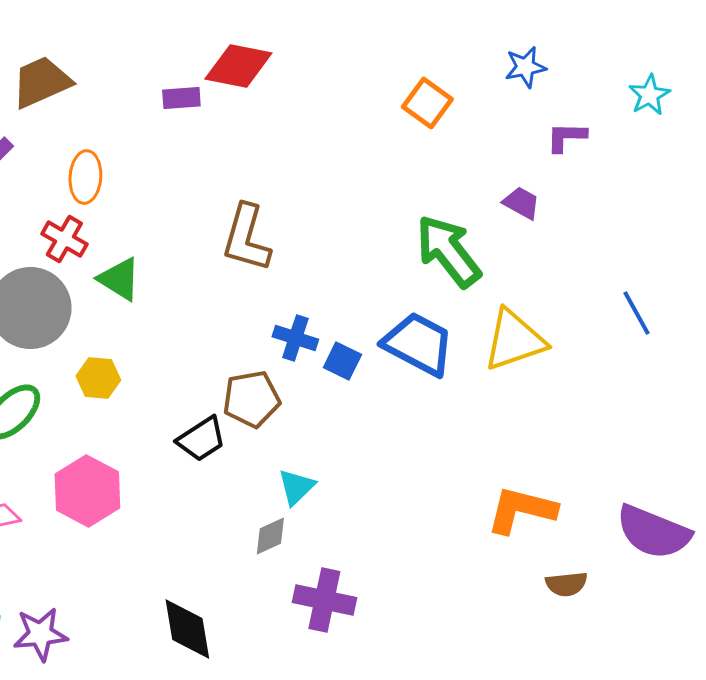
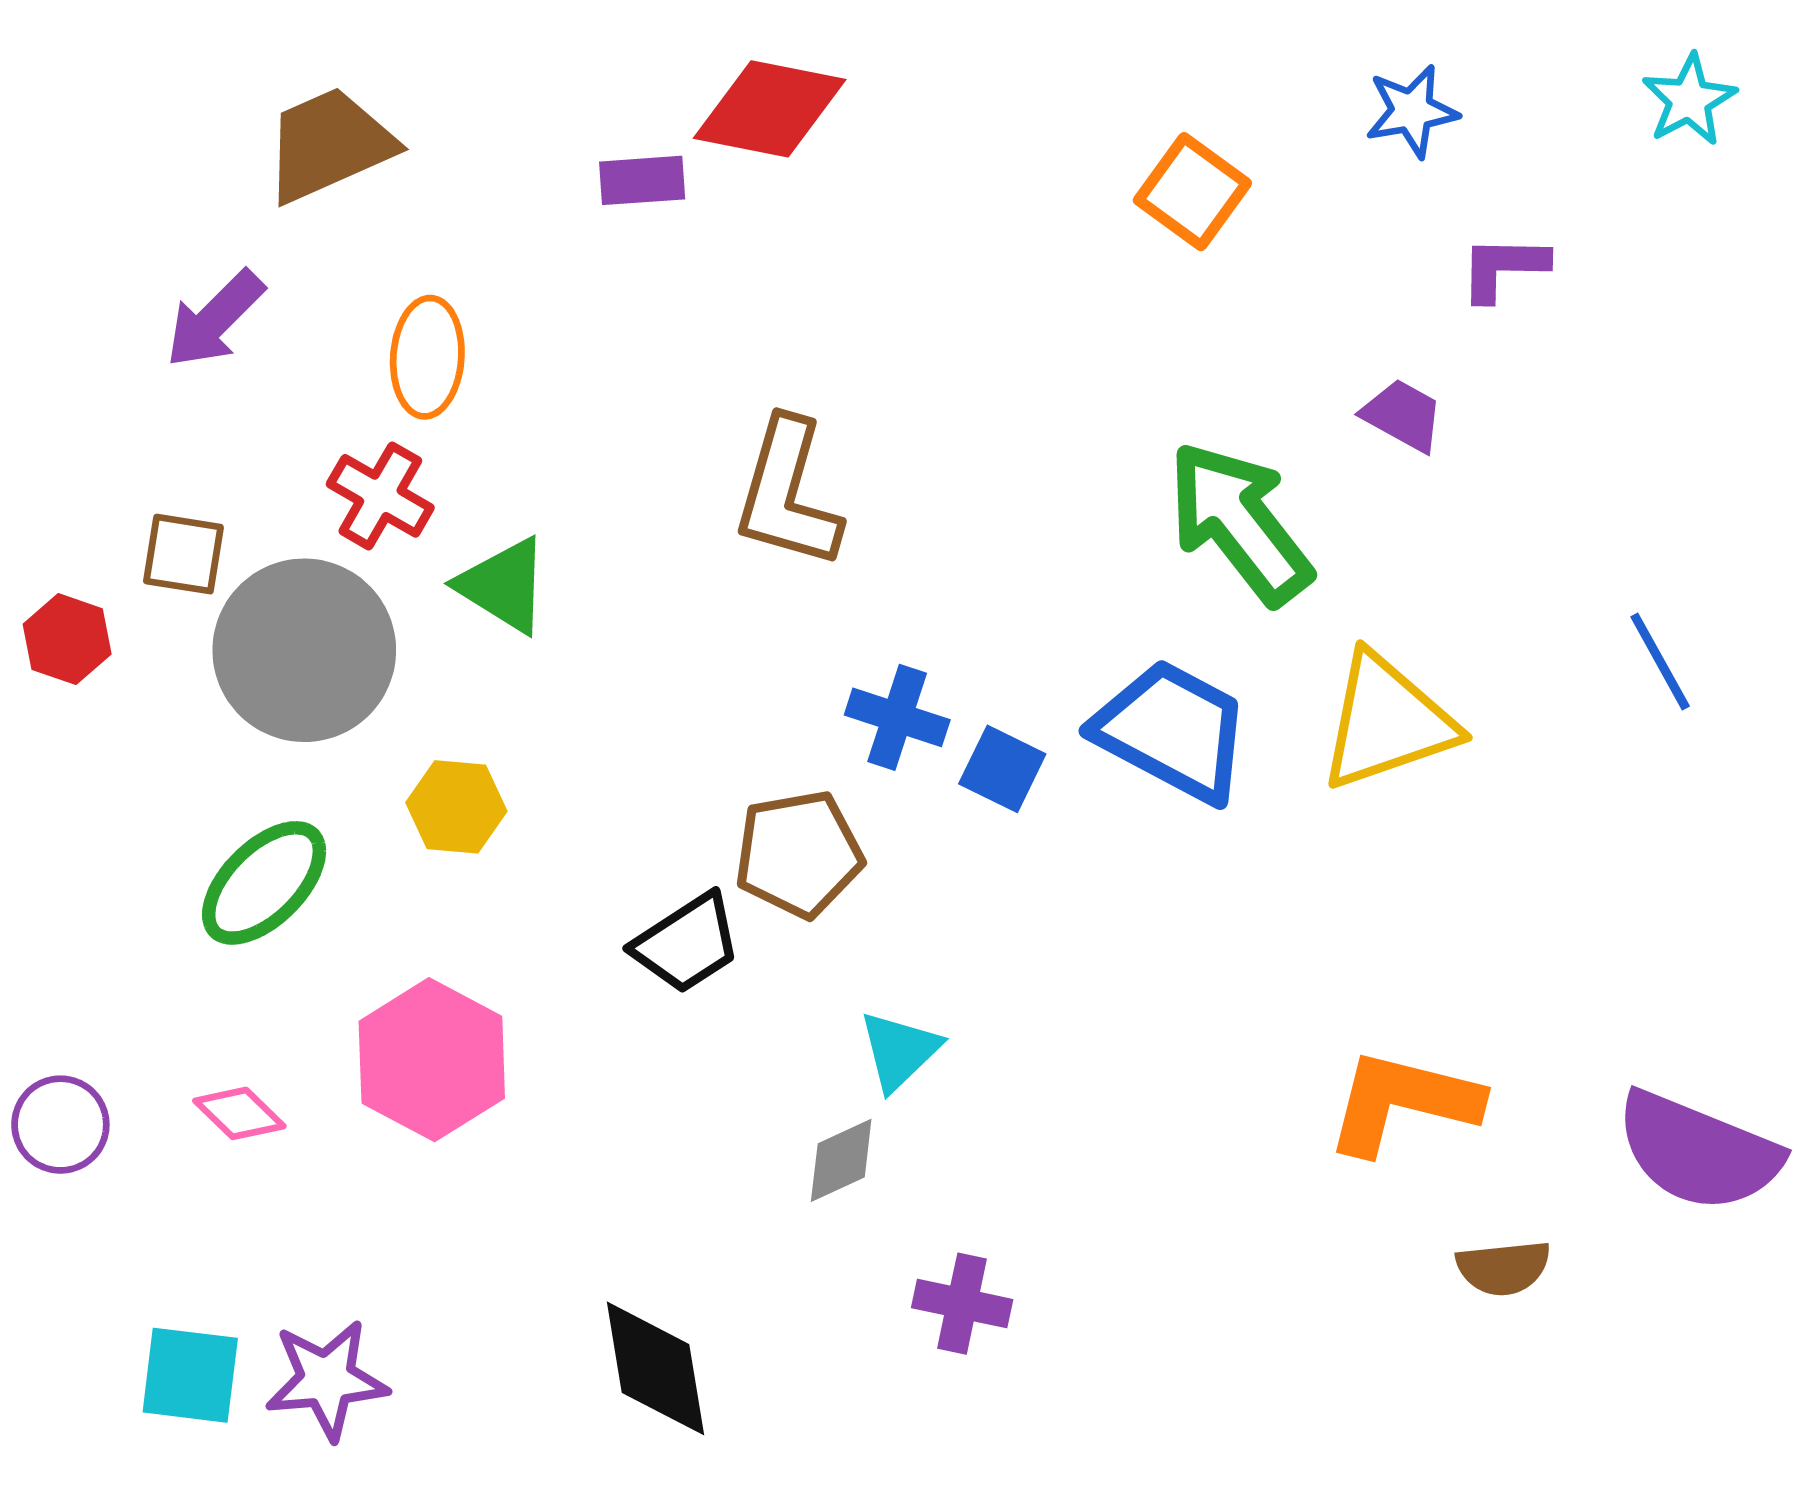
cyan star: (649, 95) -> (1689, 100), moved
purple cross: (324, 600) -> (962, 1304), size x0.7

